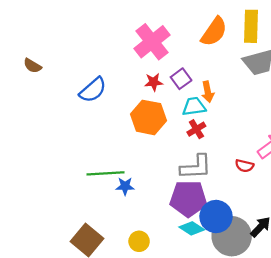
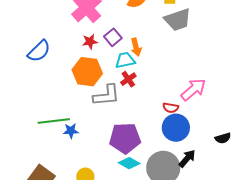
gray L-shape: (196, 167) -> (106, 95), moved
blue circle: (216, 217) -> (176, 128), moved

